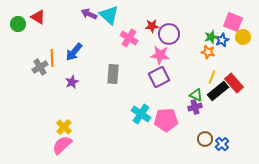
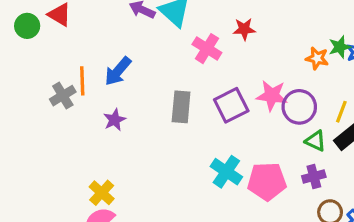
purple circle: (169, 34) -> (299, 107), moved
orange star: (208, 52) -> (317, 58), moved
pink star: (160, 55) -> (272, 96), moved
purple square: (159, 77) -> (231, 105), moved
purple cross: (195, 107) -> (314, 177), moved

